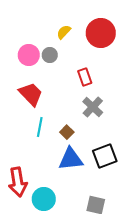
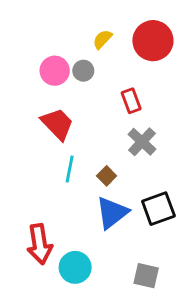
blue triangle: (71, 159) -> (112, 213), turned -32

